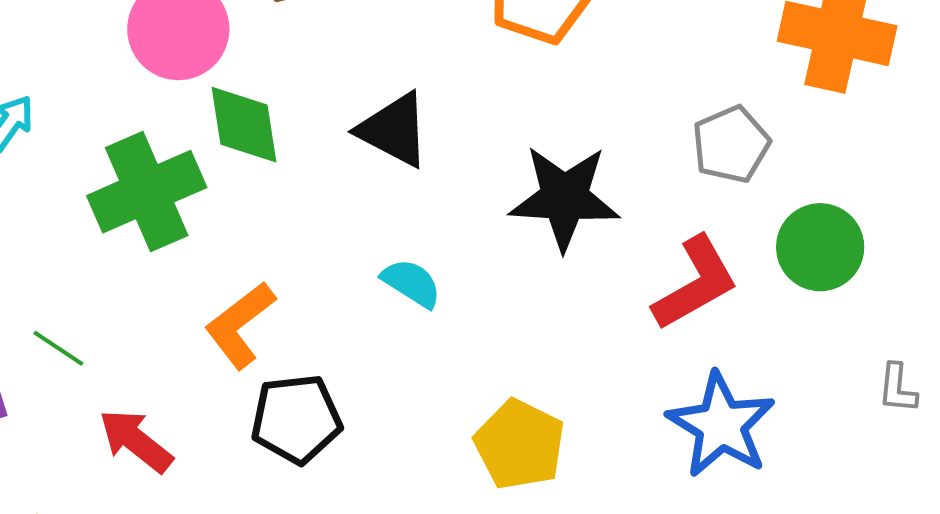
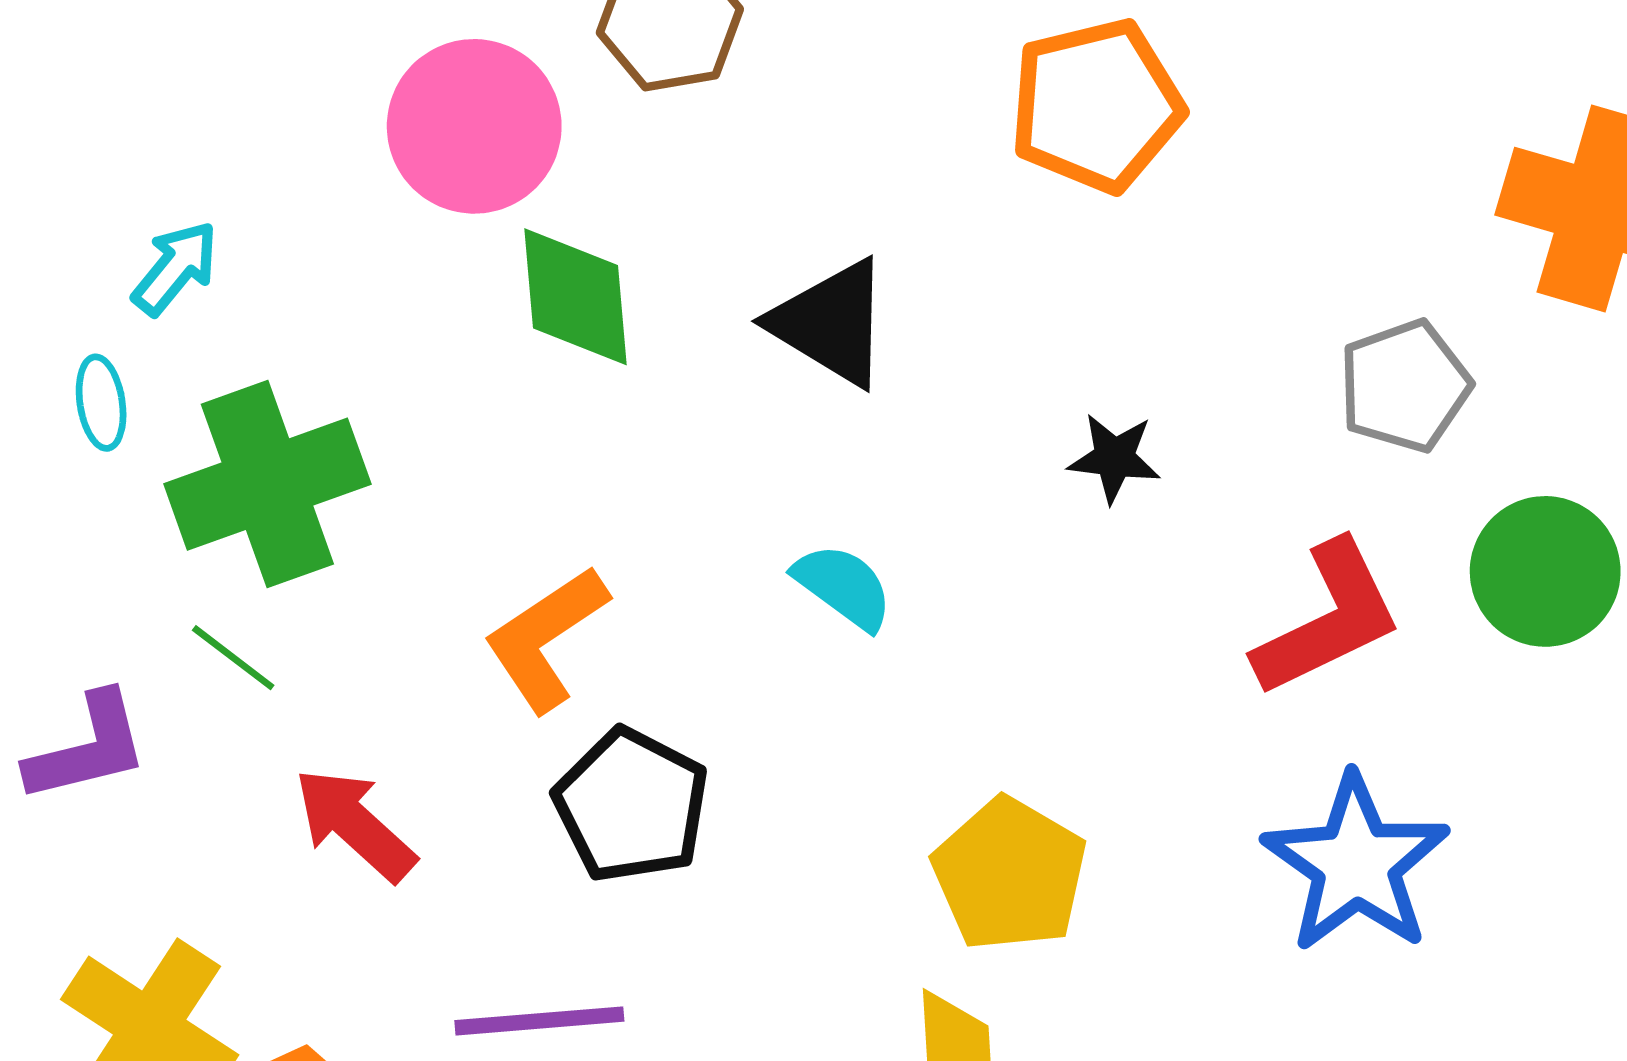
green cross: (147, 192) -> (267, 484), moved
black star: (564, 198) -> (1114, 458), size x0.5
black pentagon: (296, 419) -> (631, 805), turned 30

